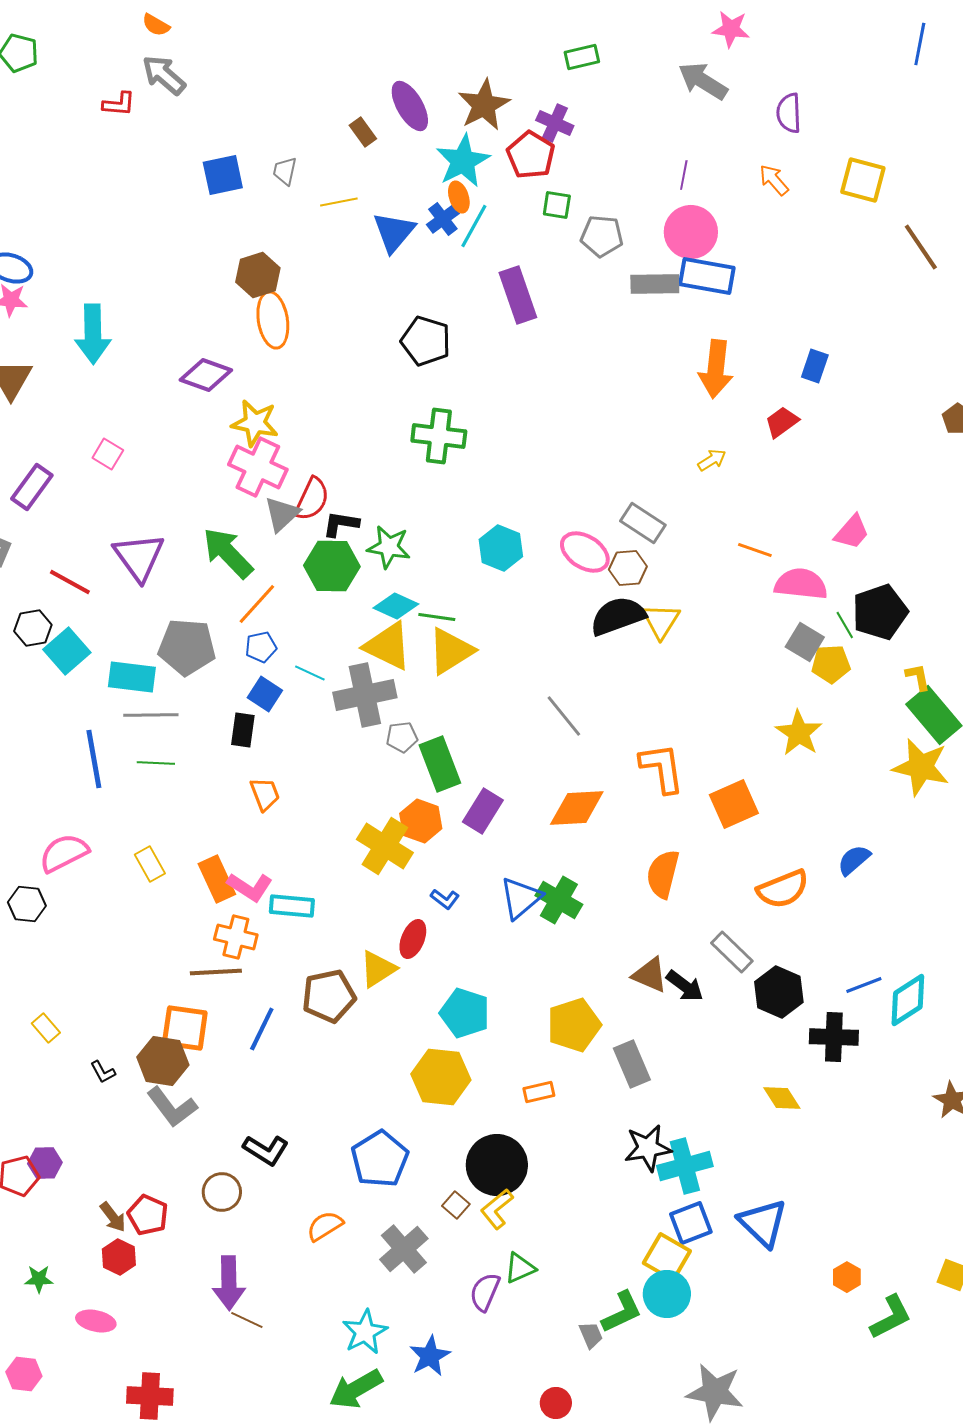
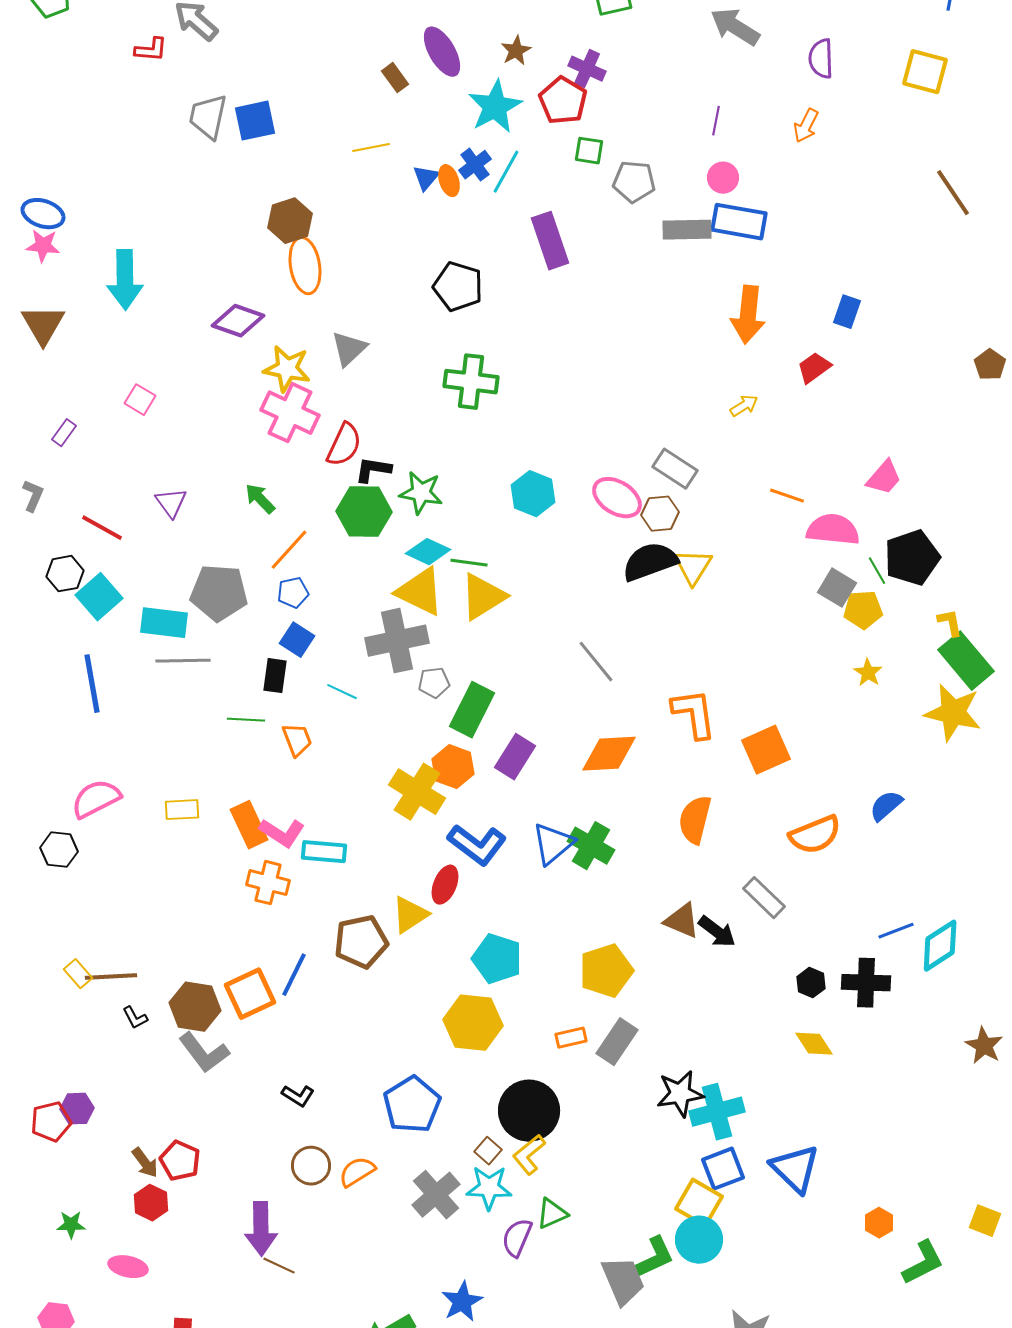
brown star: (484, 105) -> (516, 51), size x0.6
gray trapezoid: (285, 171) -> (208, 117), moved, size x1.6
orange arrow: (774, 180) -> (806, 126), turned -112
yellow square: (863, 180) -> (925, 72), moved
orange ellipse: (459, 197) -> (449, 181), moved
blue triangle: (394, 232) -> (426, 178), size x0.6
pink circle: (691, 232) -> (723, 178), size x0.6
purple rectangle: (32, 487) -> (64, 433), size x0.6
gray triangle: (282, 514) -> (349, 349), moved
green arrow: (228, 553) -> (260, 499), size x0.6
purple triangle: (139, 557) -> (171, 503), size x0.6
cyan line: (310, 673) -> (342, 692), moved
yellow star: (799, 733) -> (868, 673), moved, size x0.6
blue line: (94, 759) -> (92, 684), moved
green line: (156, 763) -> (246, 720), moved
green rectangle: (440, 764) -> (472, 710), turned 48
yellow rectangle: (150, 864) -> (182, 810), turned -64
blue L-shape: (445, 899) -> (477, 845), size x2.0
brown line: (216, 972) -> (111, 977), moved
black hexagon: (779, 992) -> (811, 983), moved, size x0.6
orange square: (185, 1028) -> (250, 994), moved, turned -33
gray rectangle: (632, 1064) -> (617, 1042), moved, turned 57
black L-shape: (266, 1150) -> (298, 1096), size x0.7
brown circle: (222, 1192) -> (311, 1166), moved
cyan star: (365, 1332) -> (489, 1188), moved, turned 30
gray trapezoid: (591, 1335) -> (623, 1281), size x1.8

